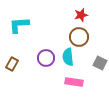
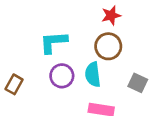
cyan L-shape: (19, 25) -> (53, 42), moved

